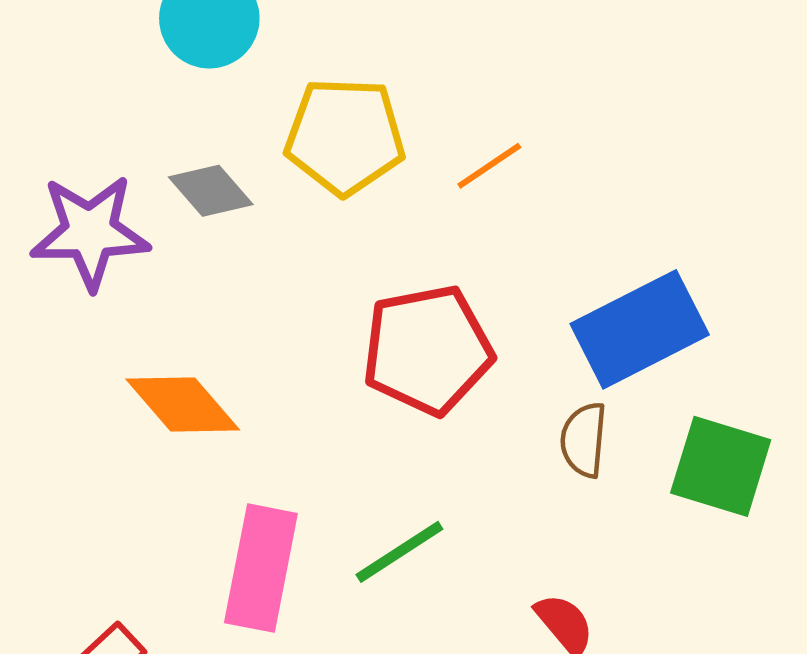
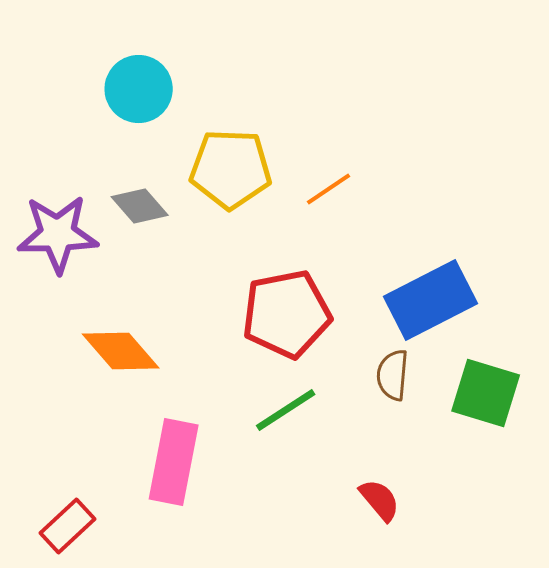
green line: (399, 552) -> (286, 410), moved

